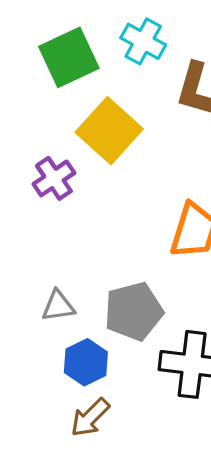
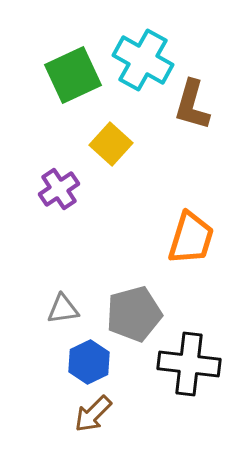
cyan cross: (143, 41) -> (143, 60), size x1.4
yellow square: (109, 131) -> (111, 144), size x0.7

